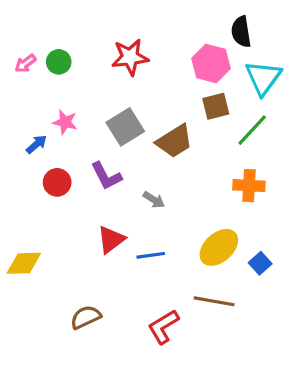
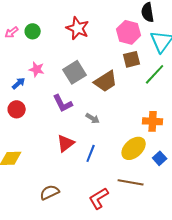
red star: (130, 57) -> (78, 28), turned 30
red circle: (57, 182) -> (17, 109), moved
orange cross: (249, 186) -> (153, 121), moved
blue line: (151, 255) -> (91, 153), turned -60

